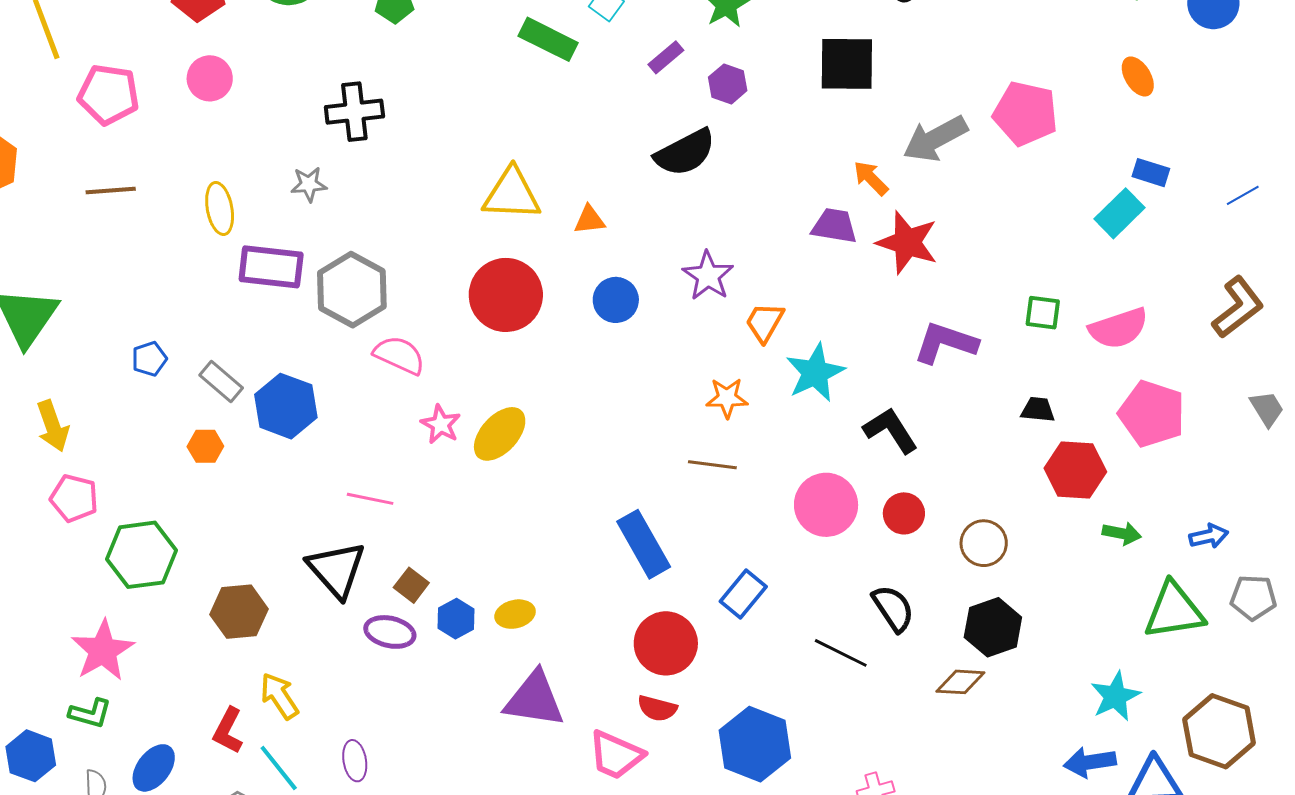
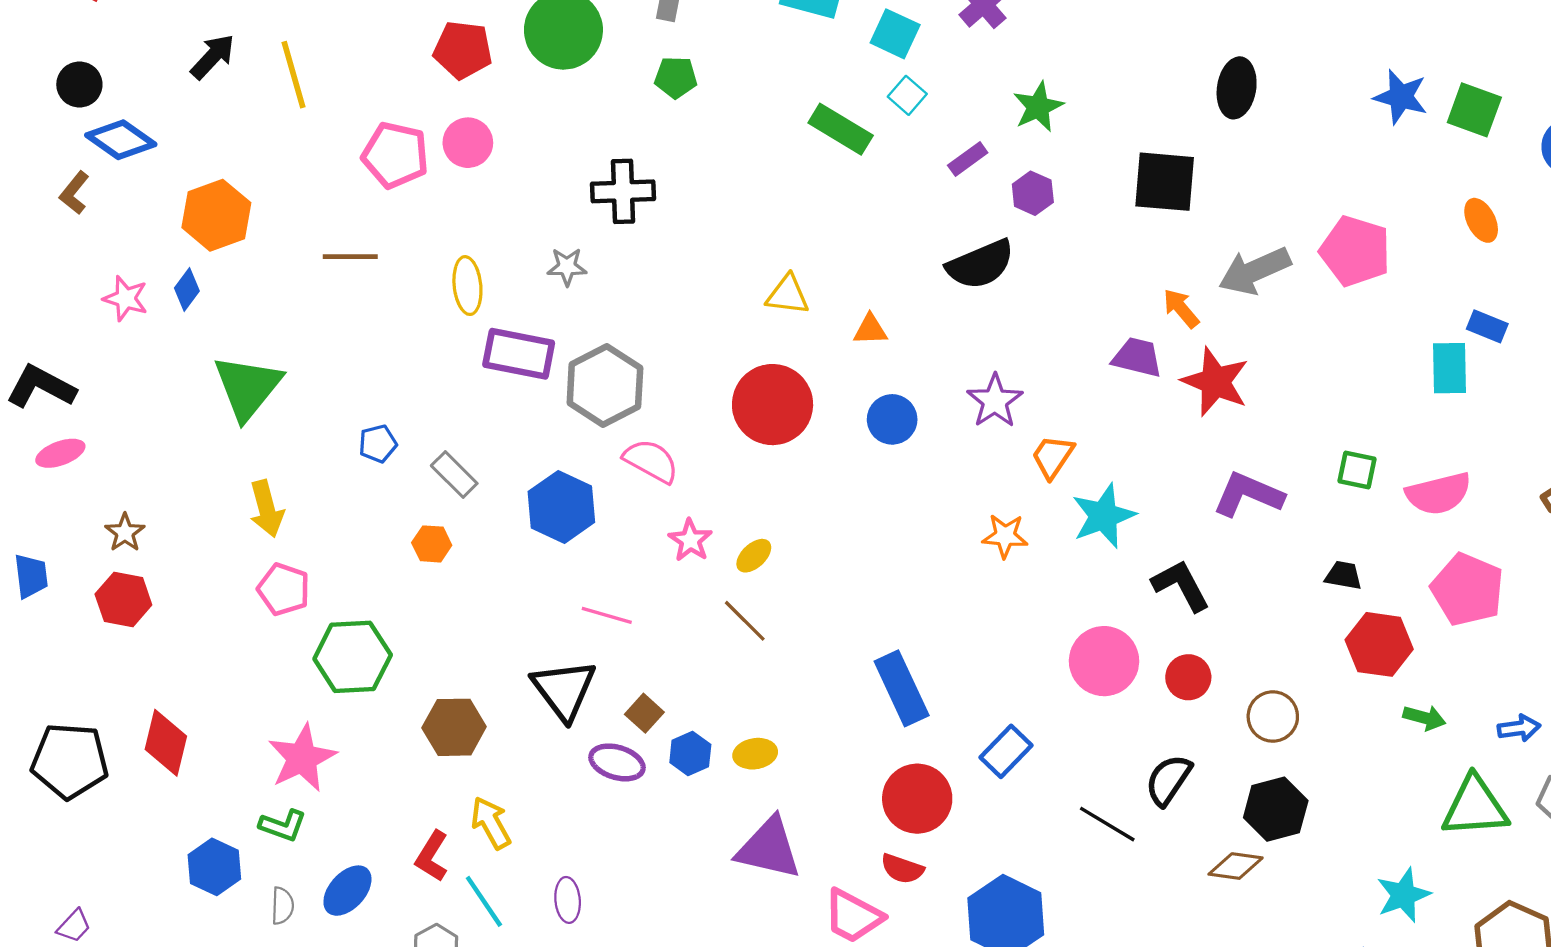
pink pentagon: (109, 95) -> (395, 155), moved
yellow triangle: (512, 194) -> (788, 295), size x0.7
cyan rectangle: (1120, 213) -> (1449, 368), turned -51
blue hexagon: (286, 406) -> (561, 507), moved
yellow ellipse: (500, 434) -> (754, 556), size x0.6
brown line: (712, 465) -> (745, 621), moved, turned 33
black semicircle: (893, 608) -> (1168, 780), turned -117

